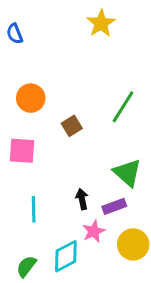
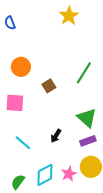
black arrow: (82, 199) -> (56, 136), turned -136
purple rectangle: (114, 206) -> (88, 141), moved
cyan line: (34, 209) -> (23, 143), turned -48
pink star: (94, 231) -> (69, 174), moved

